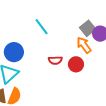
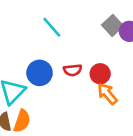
orange arrow: (84, 45) -> (107, 94), moved
blue circle: (14, 52) -> (40, 73), moved

